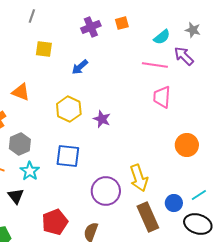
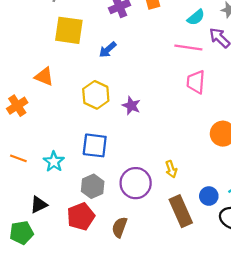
yellow square: (44, 49) -> (69, 30), size x1.6
gray hexagon: (20, 144) -> (93, 186), moved
yellow arrow: (139, 178) -> (171, 169), size x0.6
black triangle: (16, 196) -> (39, 205), moved, turned 42

